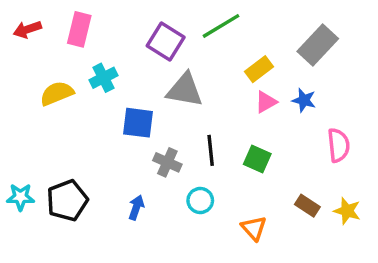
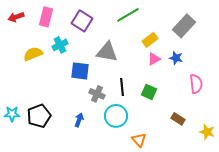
purple square: (166, 41) -> (82, 21), moved
cyan circle: (200, 200) -> (116, 116), size x1.5
yellow star: (347, 211) -> (207, 132), moved
orange triangle: (254, 228) -> (139, 140), moved

